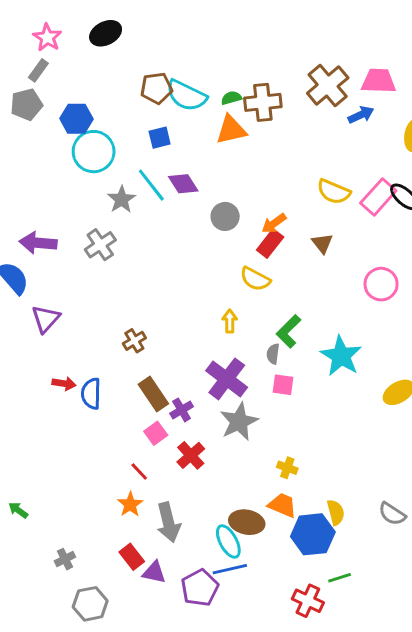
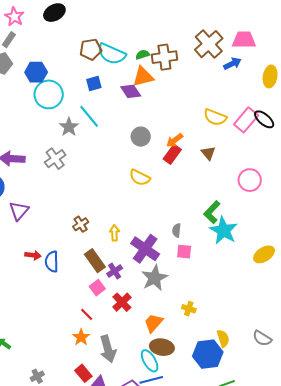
purple diamond: (183, 184) -> (131, 91), moved
yellow semicircle: (255, 279) -> (140, 178), moved
yellow arrow: (230, 321) -> (114, 233), moved
green L-shape: (289, 331) -> (212, 212), moved
orange trapezoid: (282, 505) -> (153, 323), moved, turned -70

